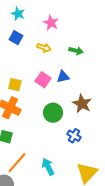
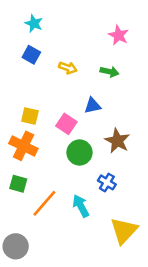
pink star: (51, 23) -> (119, 35), moved
pink square: (43, 80) -> (66, 124), moved
orange line: (17, 163) -> (44, 203), moved
cyan arrow: (48, 167) -> (81, 206), moved

